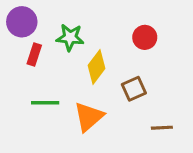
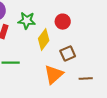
red circle: (145, 37) -> (63, 22), moved
orange triangle: (89, 117) -> (54, 75), moved

